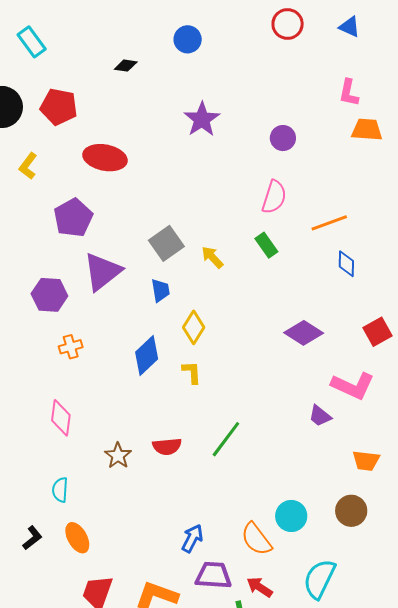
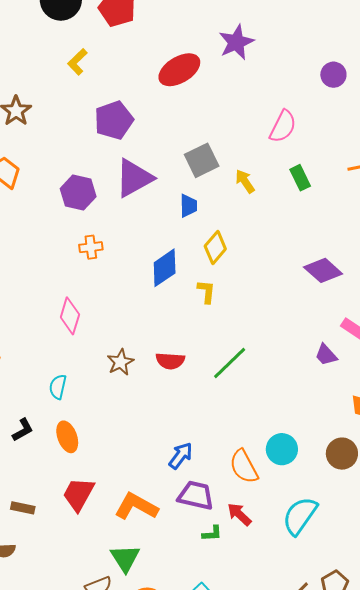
purple star: (202, 119) -> (236, 42), moved
red ellipse: (105, 158) -> (179, 70), moved, turned -51
pink semicircle: (274, 197) -> (283, 126), moved

